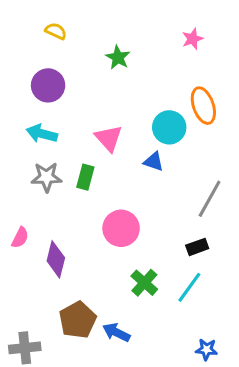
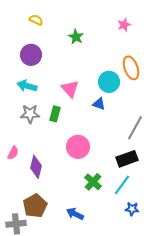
black rectangle: (197, 247) -> (127, 159), size x1.5
brown pentagon: (78, 320) -> (35, 206), moved
blue star: (206, 349) -> (132, 209), moved

